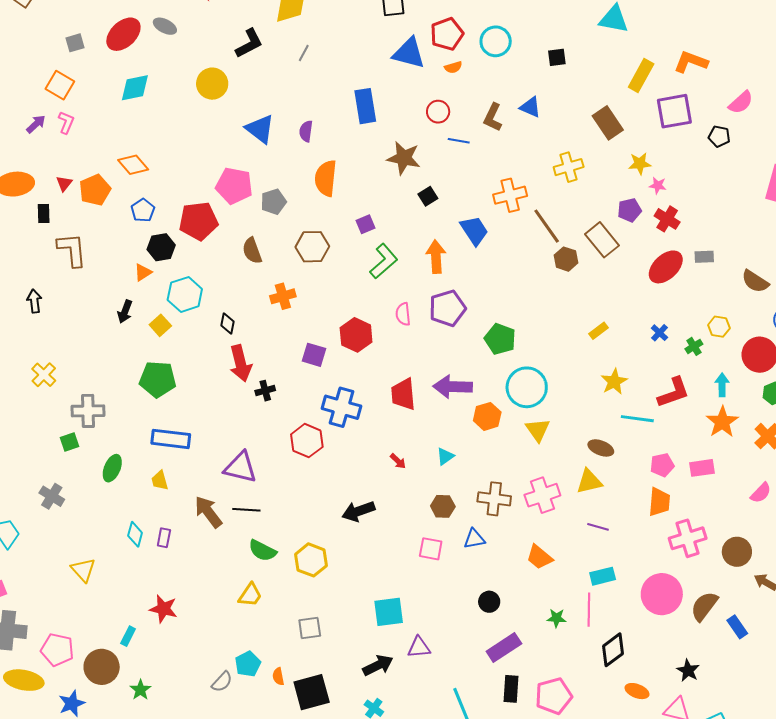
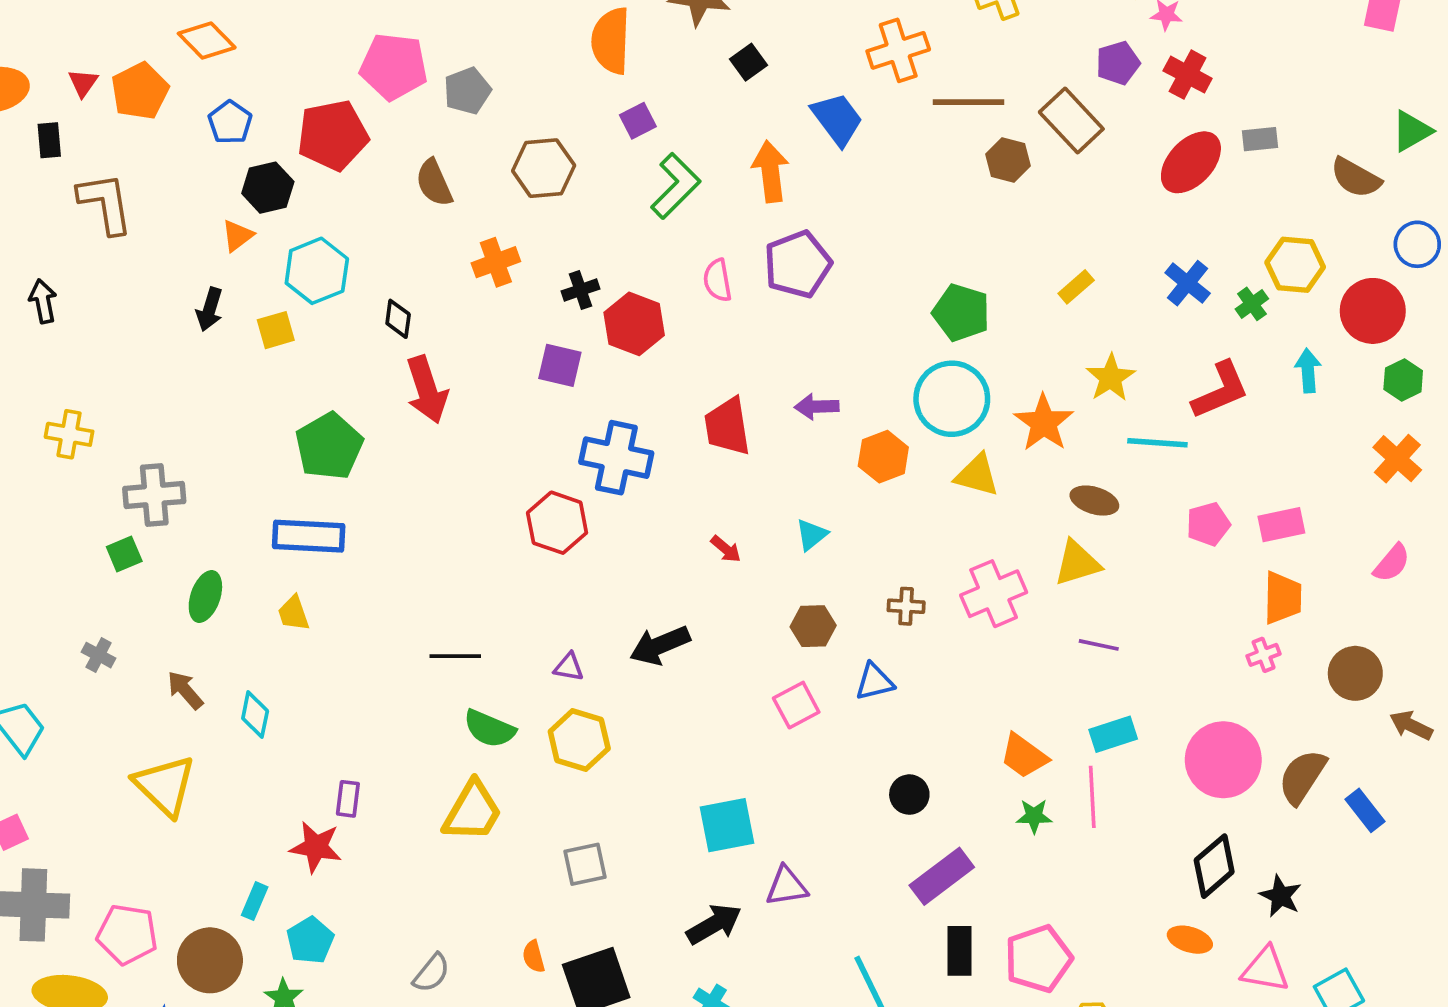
orange semicircle: (326, 178) -> (611, 41), moved
brown line: (547, 226) -> (969, 102), turned -51
yellow square: (160, 325) -> (276, 330), turned 30
yellow hexagon: (719, 327) -> (1295, 265), size x1.4
blue cross: (660, 333) -> (1188, 283), size x1.4
green pentagon: (500, 339) -> (961, 313), moved
yellow cross: (44, 375) -> (69, 434), turned -30
green pentagon: (158, 379) -> (329, 446), moved, turned -30
purple arrow: (453, 387) -> (817, 407), size x0.6
black cross: (265, 391) -> (580, 290), moved
orange star: (722, 422) -> (1044, 423), moved
yellow triangle: (538, 430) -> (977, 475), turned -36
purple triangle: (240, 467) -> (569, 667), moved, size x0.5
gray cross: (52, 496) -> (99, 655), size x0.7
brown cross: (494, 499) -> (906, 606), size x0.6
orange trapezoid: (659, 502) -> (1283, 598), moved
brown arrow: (208, 512) -> (185, 690), moved, size x0.7
purple rectangle: (164, 538) -> (348, 799), moved
pink cross: (688, 538) -> (1264, 655), size x0.5
pink square: (431, 549) -> (796, 705), turned -35
orange trapezoid: (539, 557) -> (1024, 756), moved
yellow triangle: (83, 570) -> (165, 786), size x1.4
yellow trapezoid: (250, 595) -> (473, 811), size x1.4
black diamond: (613, 650) -> (1214, 866), moved
cyan pentagon: (248, 664) -> (310, 940), moved

